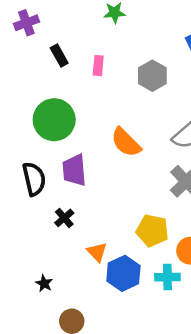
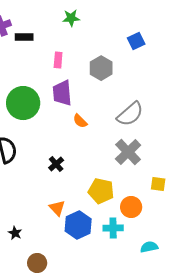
black rectangle: (59, 55) -> (24, 37), moved, turned -60
orange semicircle: (126, 142) -> (80, 121), size x0.6
purple trapezoid: (74, 170) -> (62, 93), moved
black cross: (64, 218) -> (56, 164), moved

